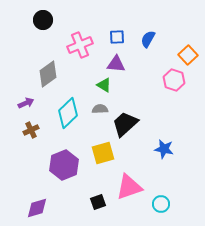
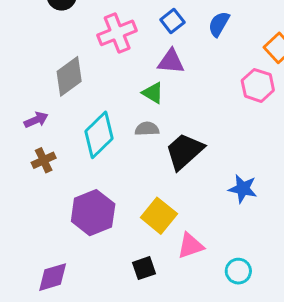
blue square: (117, 37) -> (172, 21), turned -35
yellow square: (103, 153) -> (159, 216), moved, turned -35
pink triangle: (129, 187) -> (190, 246), size x0.7

